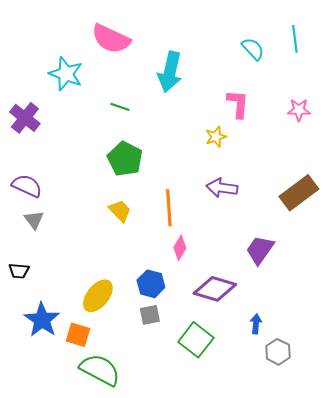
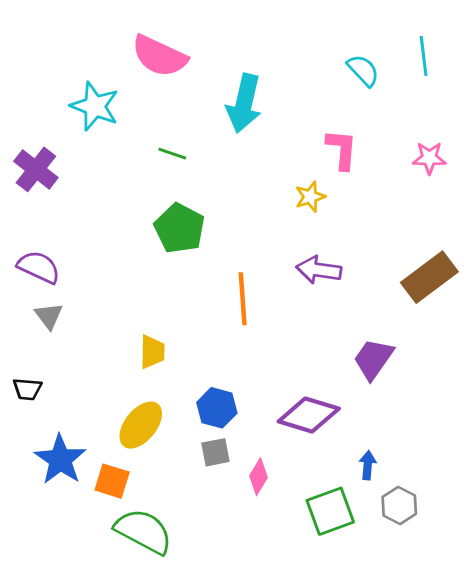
yellow trapezoid: (120, 211) -> (152, 352), moved, turned 45
pink diamond: (180, 248) -> (258, 477), moved
green square: (196, 340) -> (330, 511), moved, turned 32

